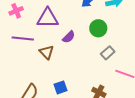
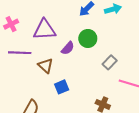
green circle: (98, 28) -> (88, 38), moved
blue square: (61, 87) -> (62, 87), moved

